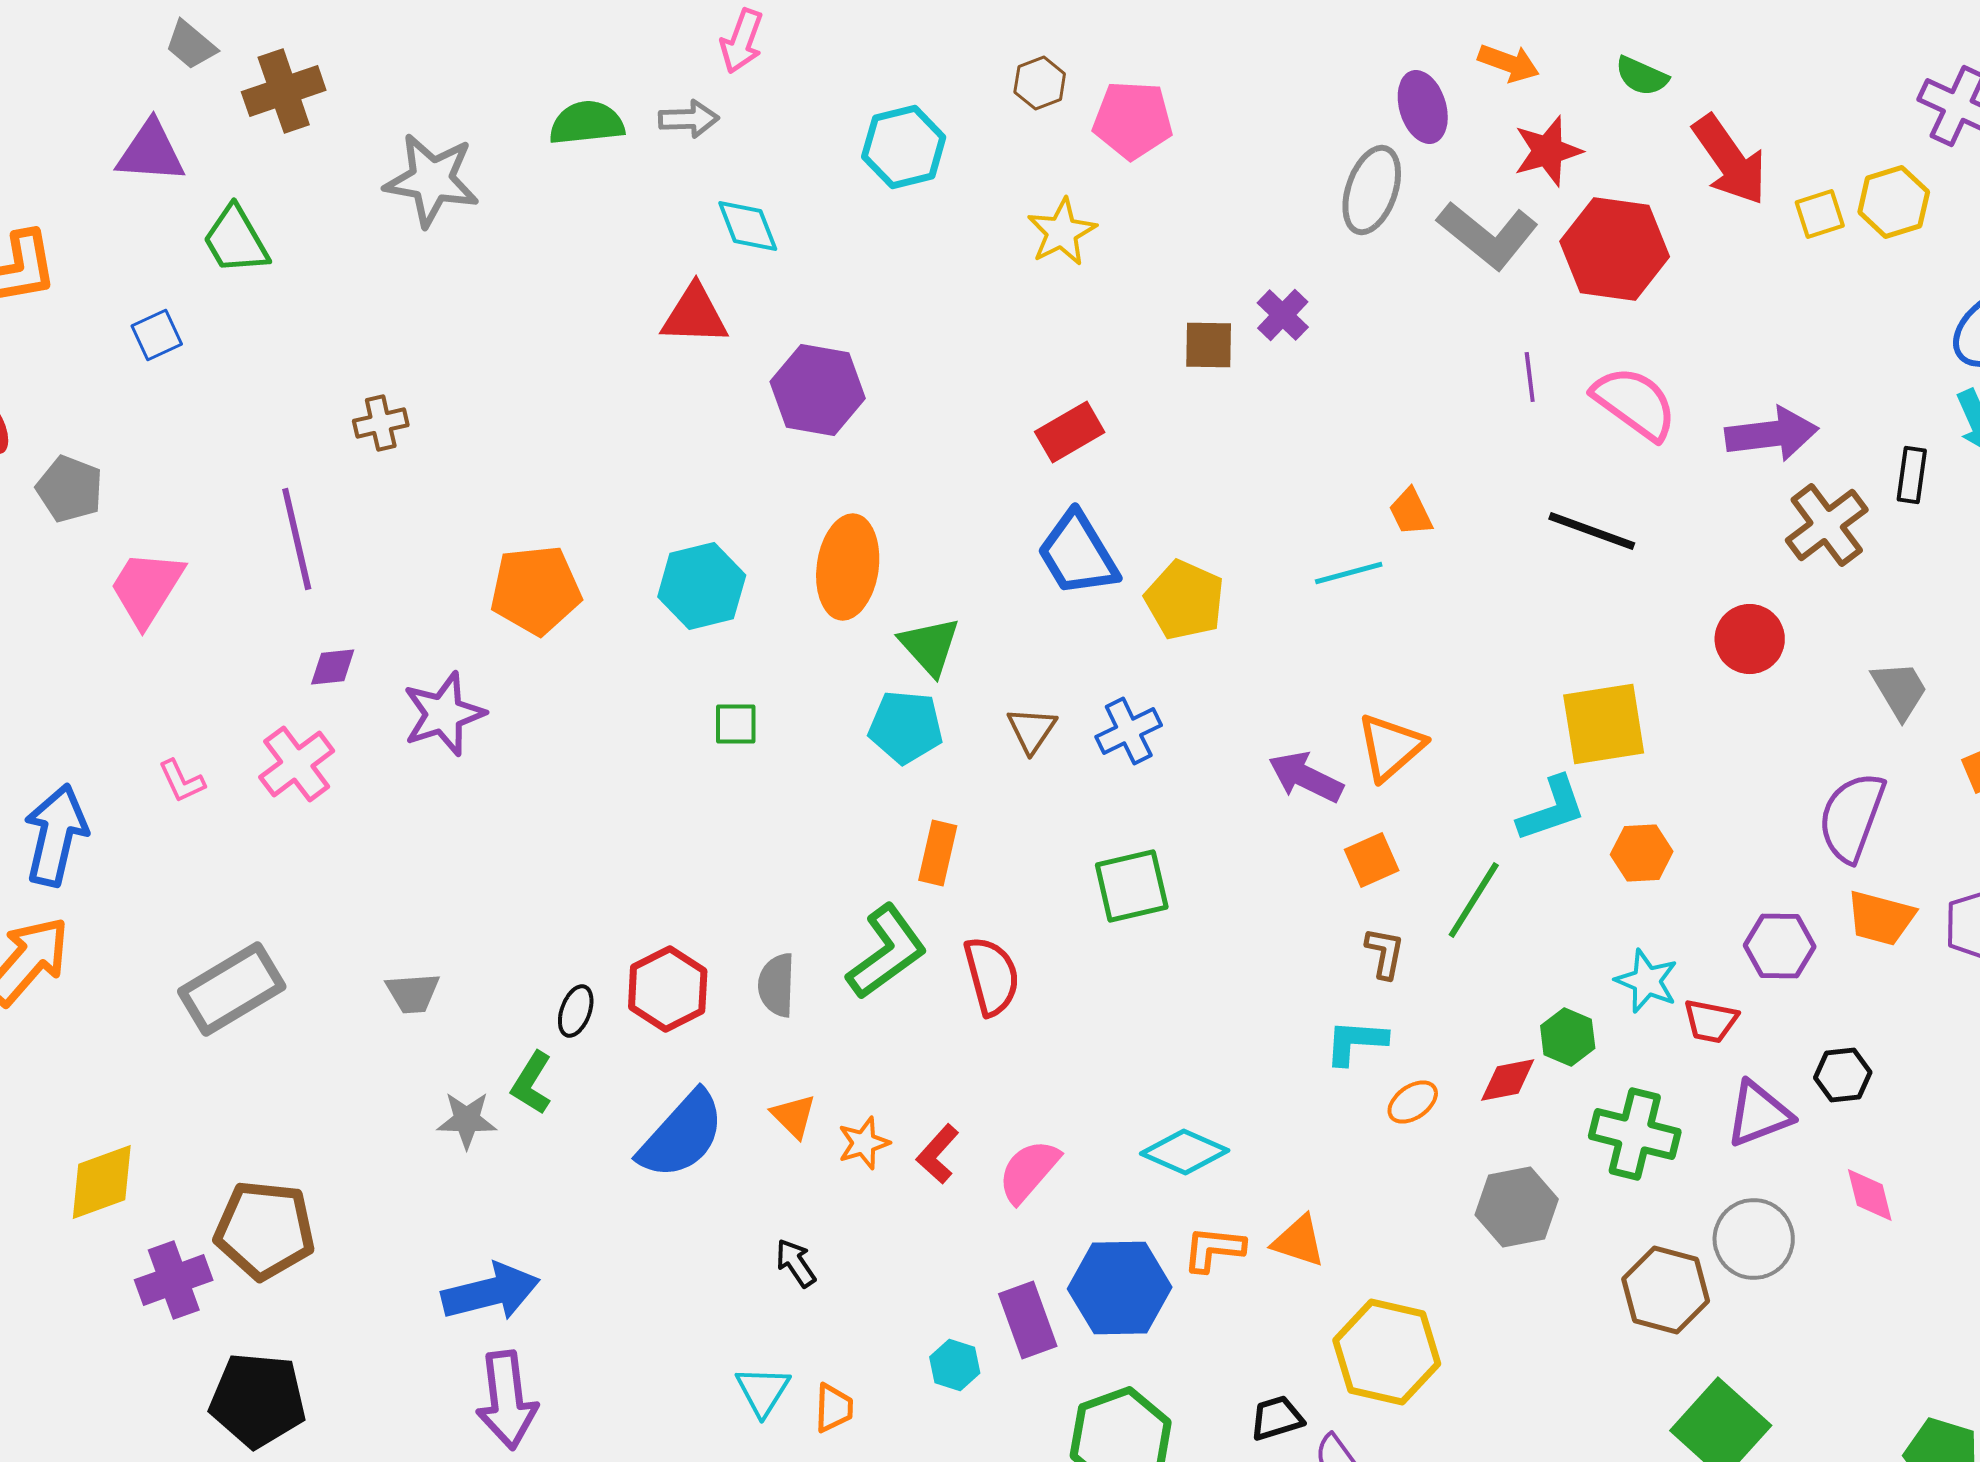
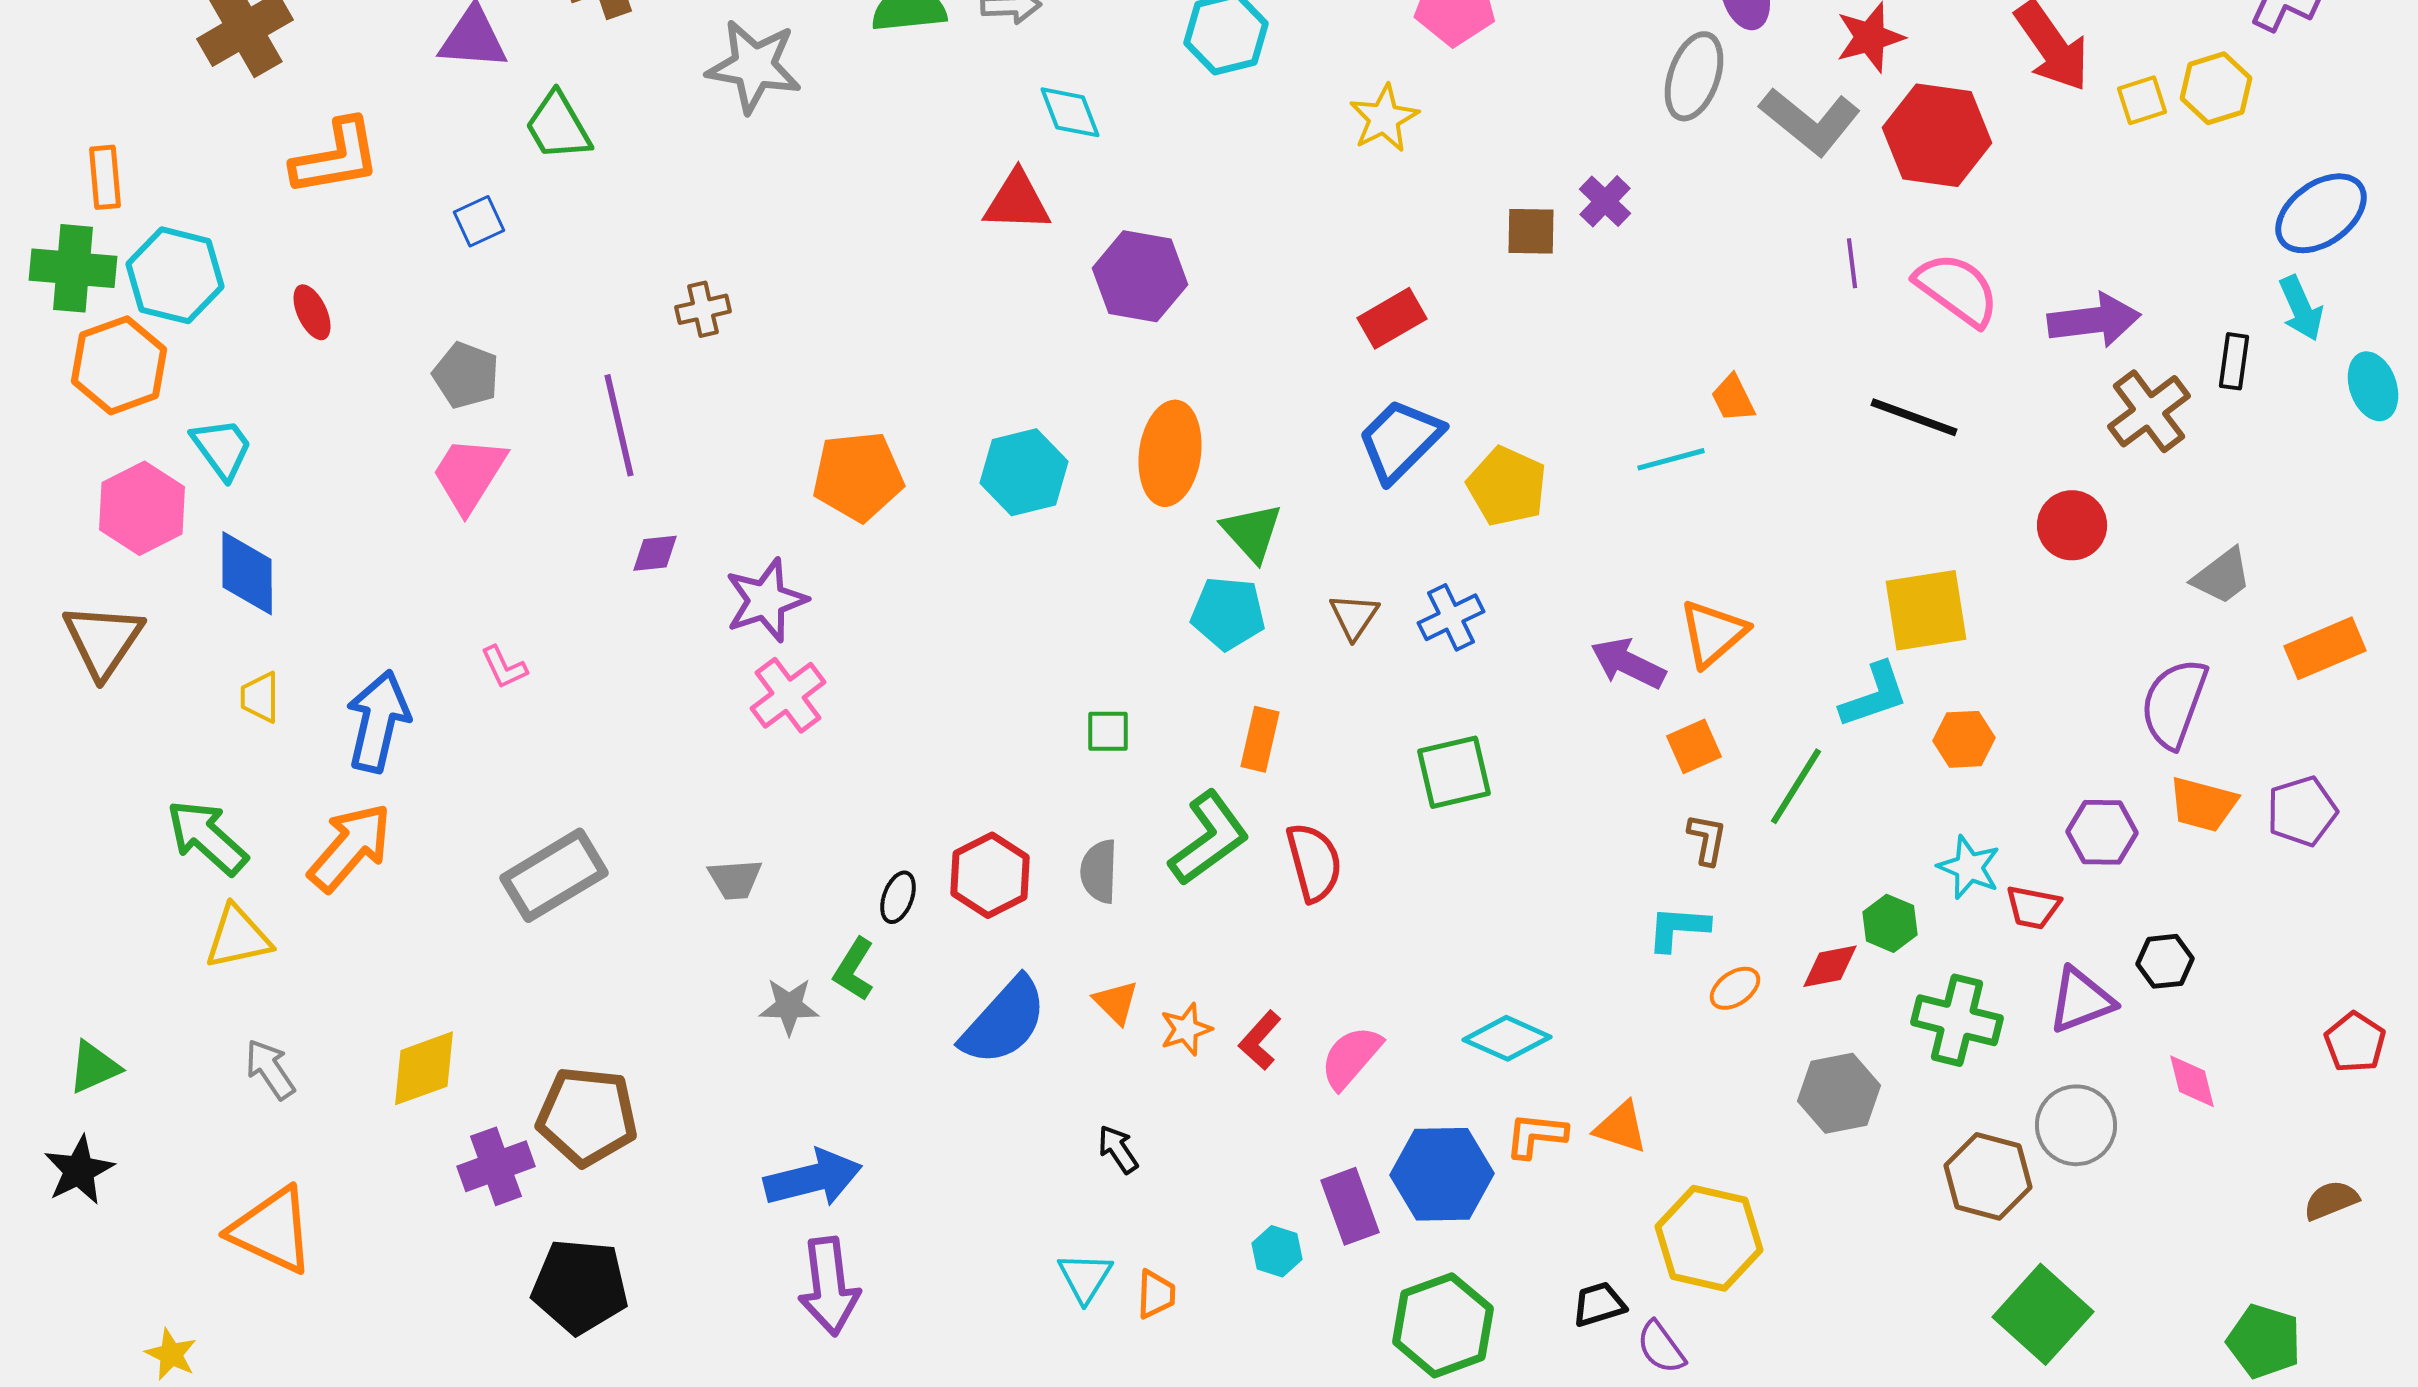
gray pentagon: (70, 489) -> (466, 375), moved
blue trapezoid: (1078, 554) -> (1400, 440), turned 76
gray trapezoid: (1900, 690) -> (2222, 576), turned 84
green square: (736, 724) -> (1108, 731), moved
pink cross: (297, 764) -> (788, 695), moved

